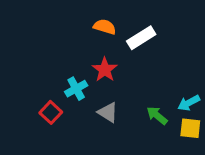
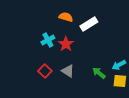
cyan cross: (76, 89) -> (48, 40), moved
red square: (51, 112) -> (45, 71), moved

